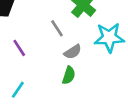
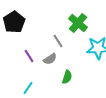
gray semicircle: (73, 52) -> (50, 59), moved

